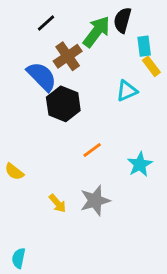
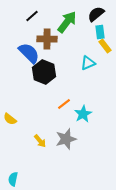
black semicircle: (122, 20) -> (96, 14), moved, turned 36
brown cross: (68, 56) -> (47, 39), turned 36
cyan star: (140, 164) -> (83, 114), moved

